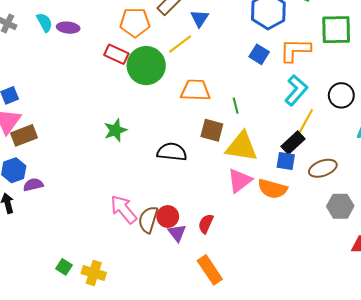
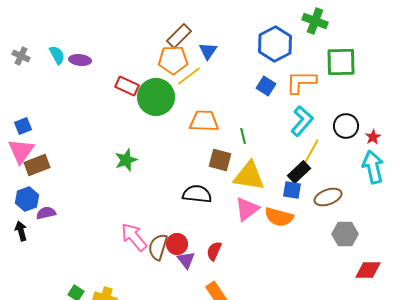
orange pentagon: (135, 22) -> (173, 60), moved
black semicircle: (172, 152) -> (197, 194), moved

